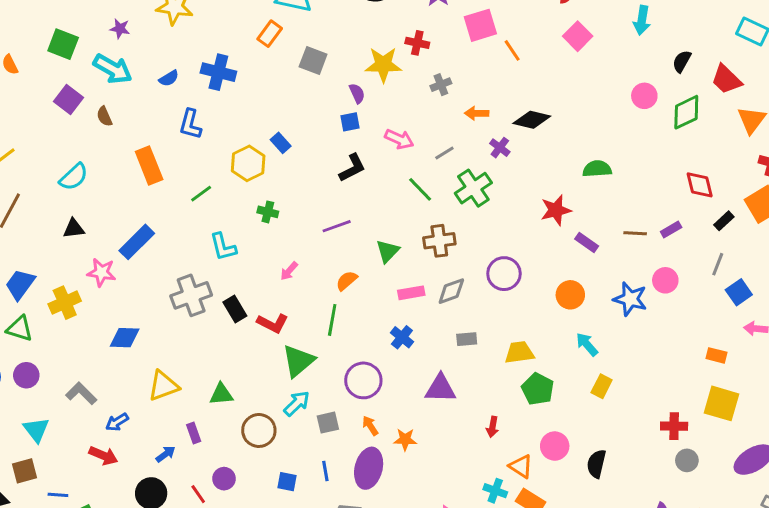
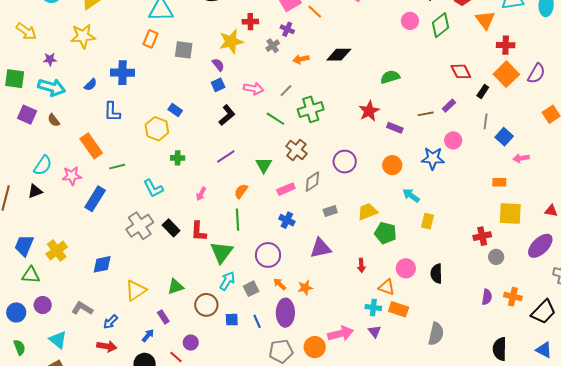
purple cross: (500, 148) -> (287, 29), moved
green cross: (473, 188) -> (311, 109), turned 30
green line: (201, 194) -> (117, 167), moved, turned 35
black triangle: (74, 229) -> (35, 191), moved
brown cross: (439, 241) -> (296, 150), turned -30
pink star: (101, 272) -> (72, 176), moved
red L-shape: (273, 323) -> (199, 231), turned 80
blue square: (287, 482) -> (232, 320), moved

